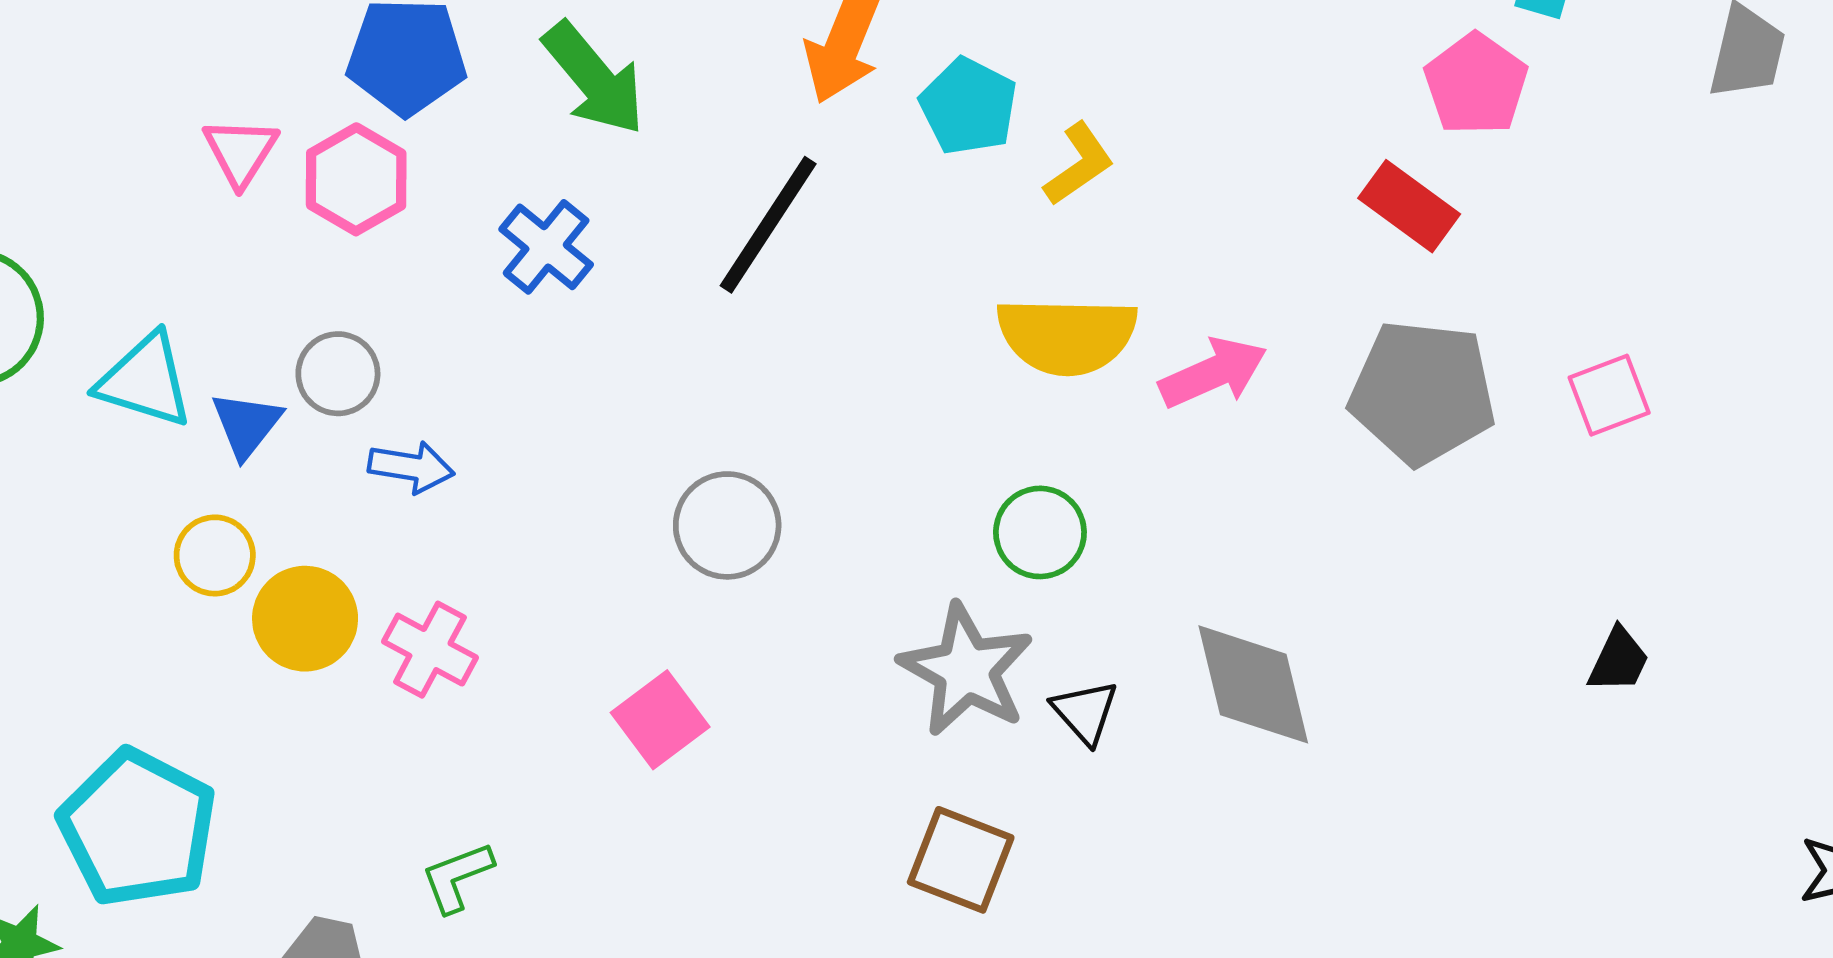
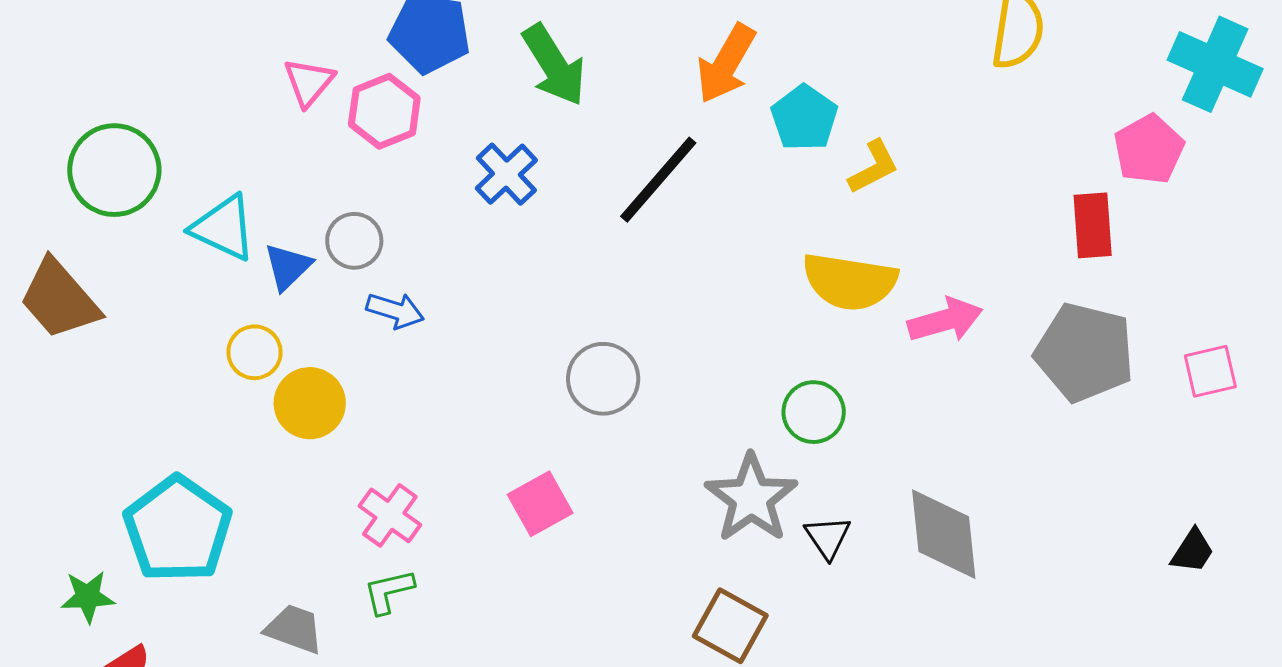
red rectangle: (1409, 206) -> (1093, 225), turned 42
pink cross: (430, 650) -> (390, 515), moved

